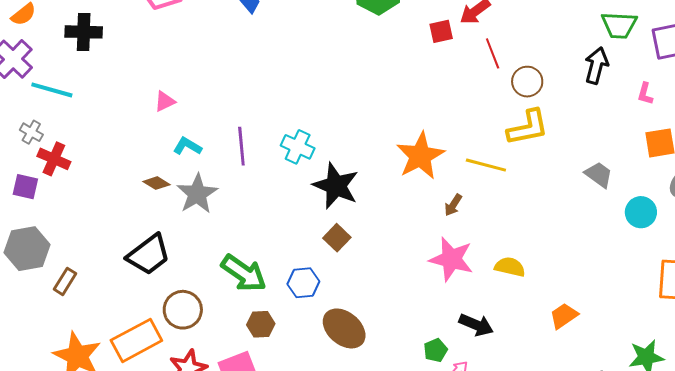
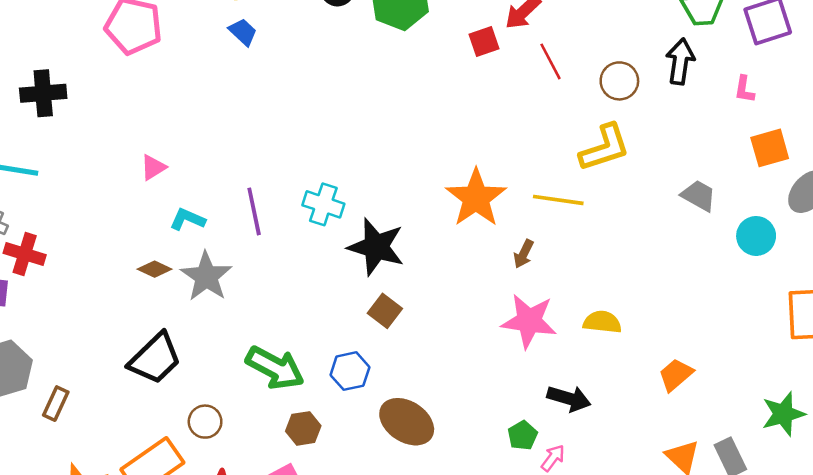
brown circle: (527, 82) -> (619, 81), moved
brown circle: (183, 310) -> (205, 422), size x0.7

